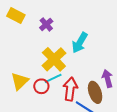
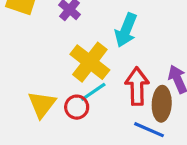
red arrow: (70, 89) -> (137, 86), moved
brown ellipse: (95, 92) -> (162, 104), turned 30

